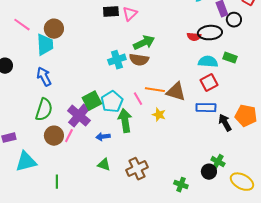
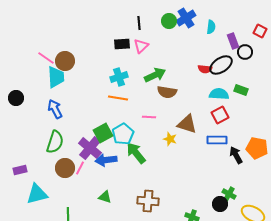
pink line: (22, 25) -> (46, 58), moved
black ellipse: (210, 33) -> (221, 65), turned -30
cyan cross: (117, 60) -> (119, 77), moved
brown semicircle: (139, 60) -> (167, 92), moved
orange line: (155, 90) -> (118, 98), moved
pink line: (138, 99) -> (149, 117), moved, turned -56
yellow star: (159, 115) -> (170, 139), moved
green arrow: (125, 121) -> (136, 153), turned -30
blue arrow: (103, 137) -> (106, 160), moved, size x1.5
green triangle: (104, 165) -> (105, 197), moved
brown cross: (137, 169) -> (148, 201), turned 30

